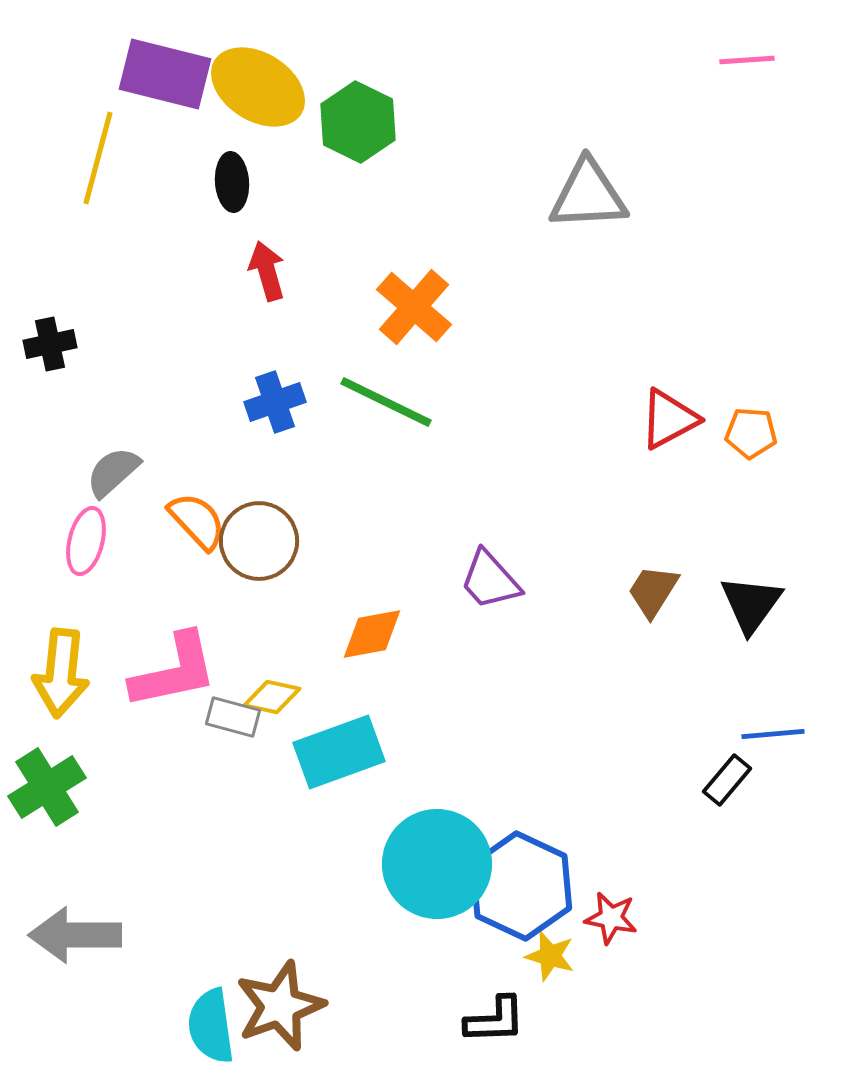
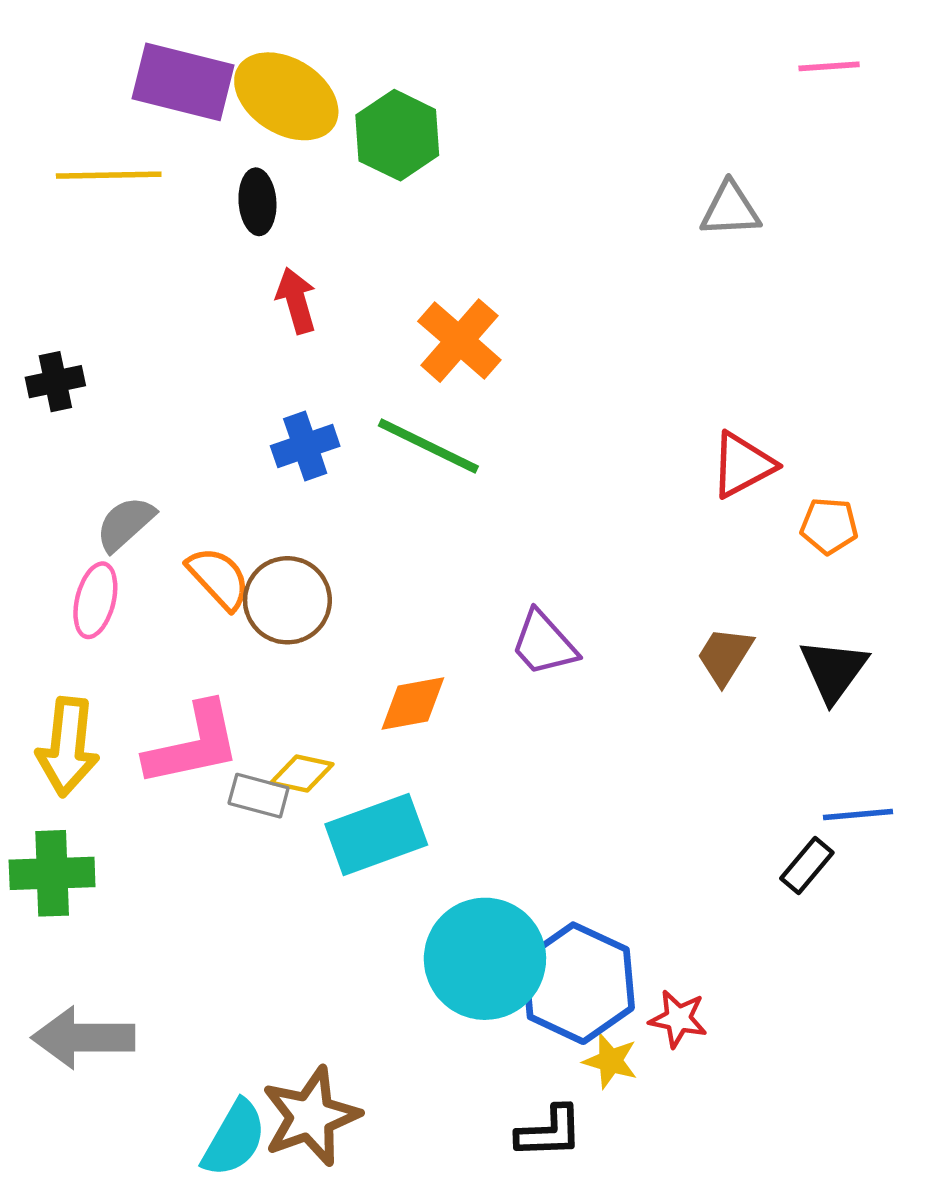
yellow line: (98, 158) -> (109, 175), turned 74
gray triangle: (588, 195) -> (730, 210), moved, size x0.7
orange pentagon: (751, 433) -> (829, 526), moved
green cross: (47, 787) -> (52, 873), turned 30
cyan semicircle: (211, 1026) -> (234, 1139), turned -142

